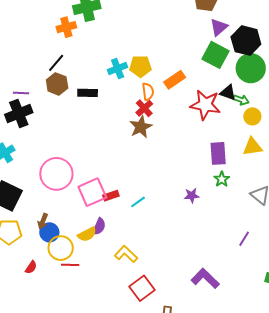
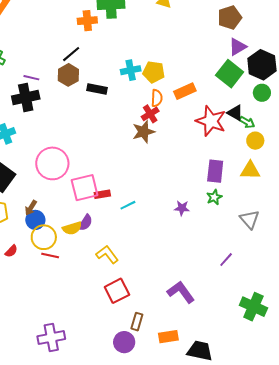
green circle: (251, 68) -> (262, 93), size x0.6

